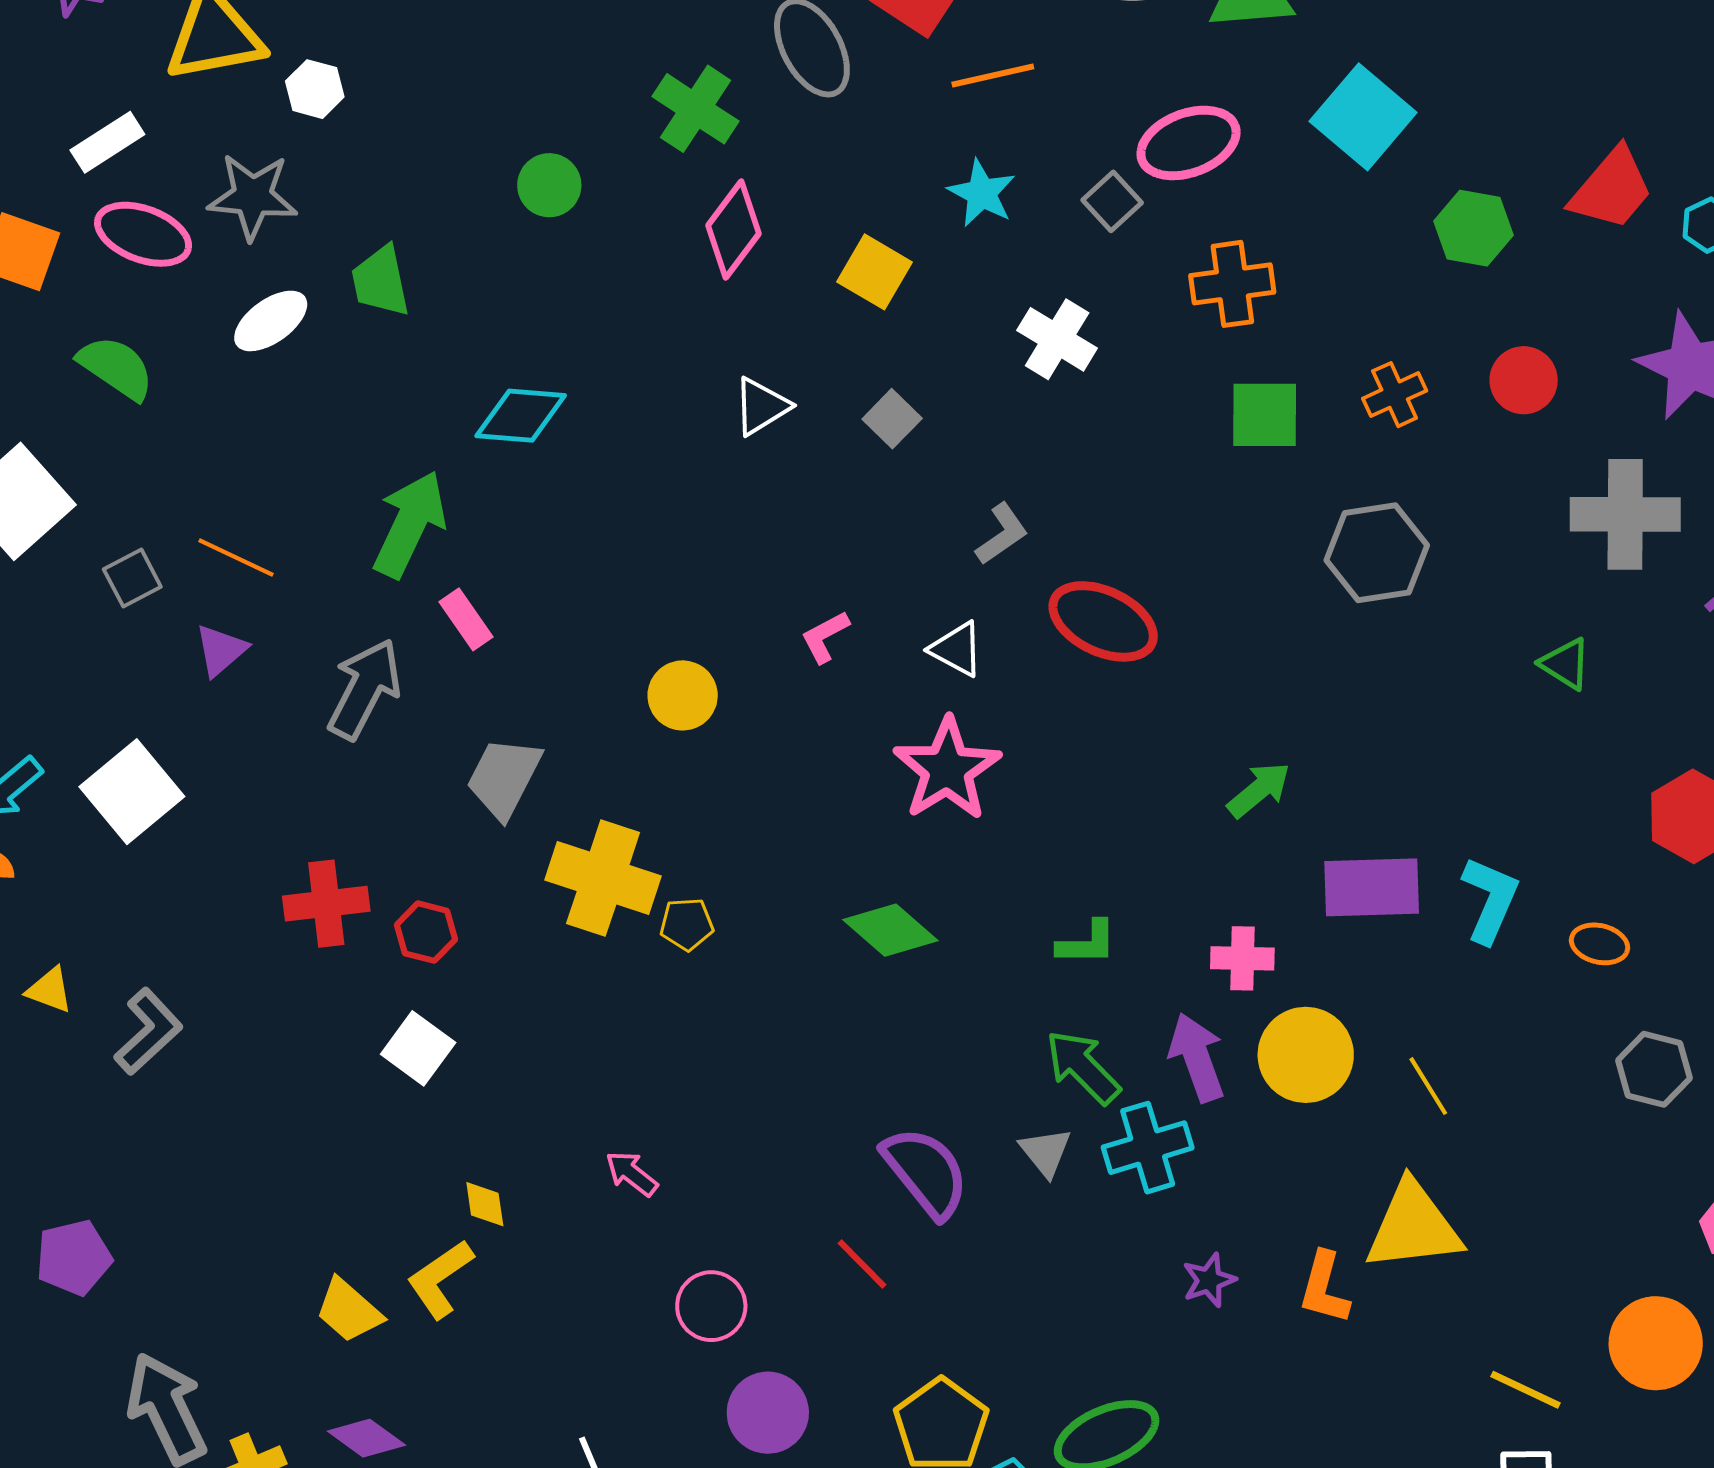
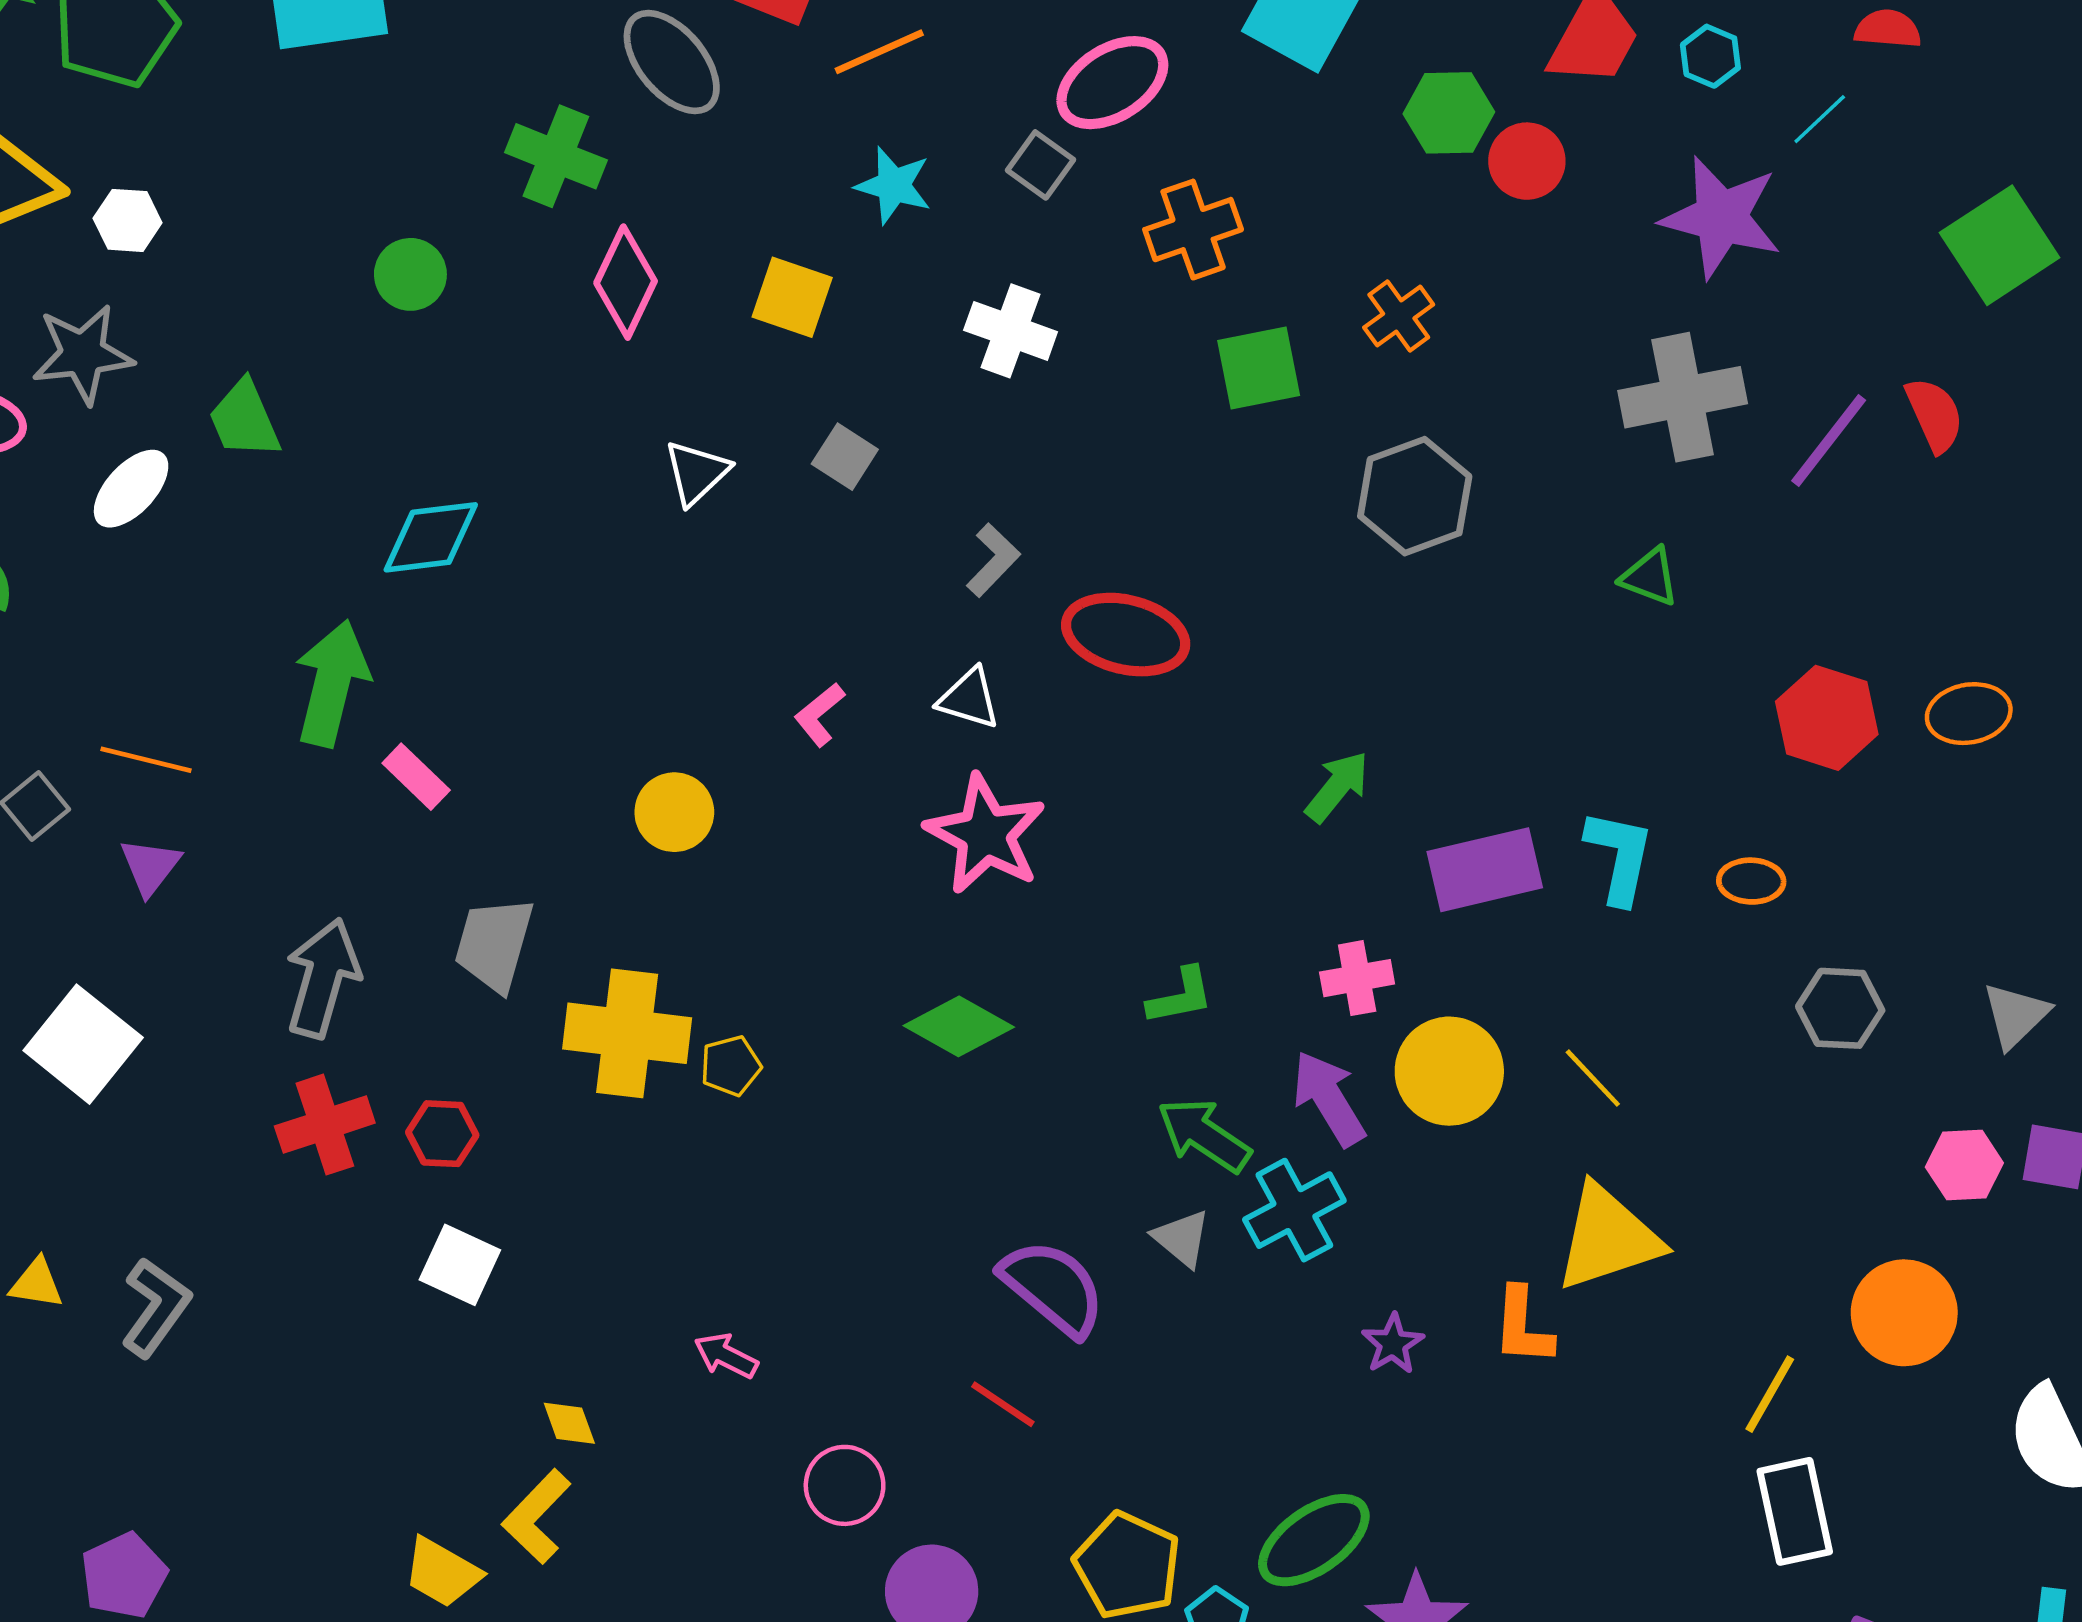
red circle: (1524, 380) -> (1527, 161), moved
gray arrow: (364, 689) -> (323, 978), moved
yellow line: (1525, 1390) -> (1770, 1394), turned -74

